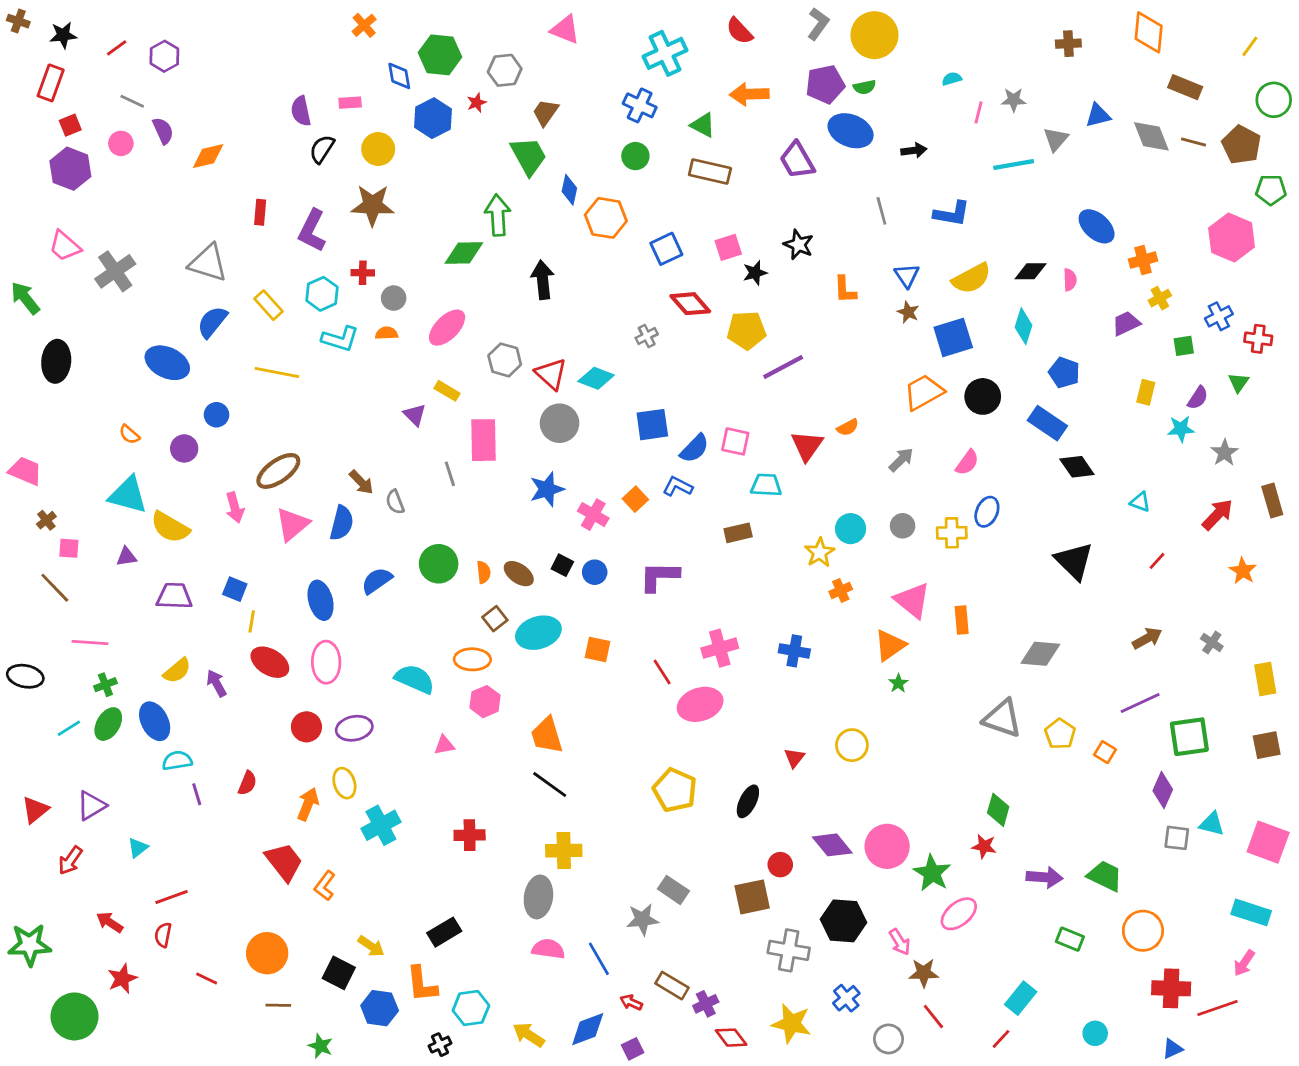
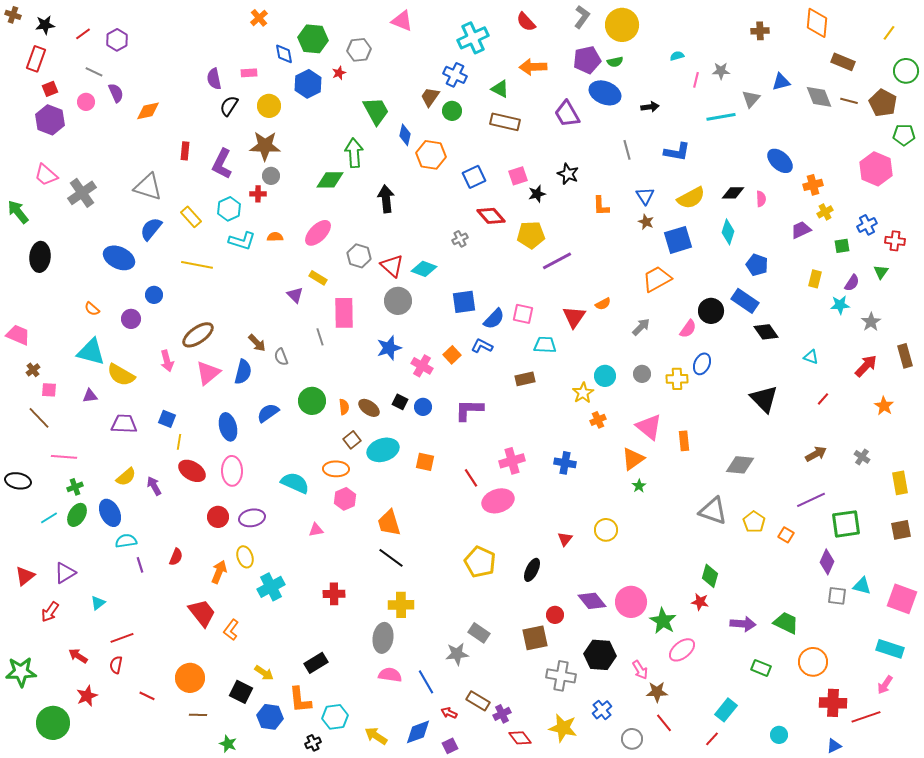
brown trapezoid: (545, 112) -> (430, 97), moved
gray circle: (394, 298) -> (271, 176), moved
black circle: (983, 396) -> (711, 311), moved

